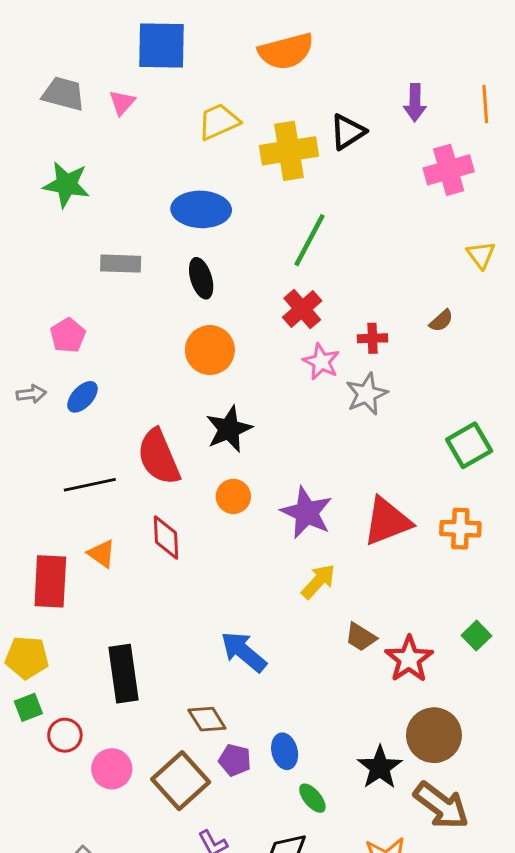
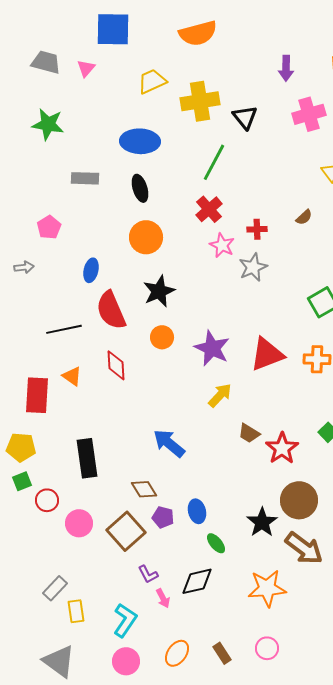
black triangle: (348, 132) -> (245, 117), moved, turned -36
blue ellipse: (82, 397) -> (91, 270), moved, turned -30

